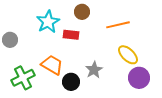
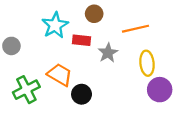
yellow ellipse: (128, 55) -> (147, 63), turned 40
gray star: (94, 70) -> (108, 53), moved

